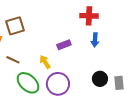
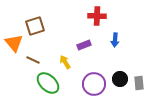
red cross: (89, 16) -> (97, 16), moved
purple circle: (58, 84) -> (94, 84), moved

